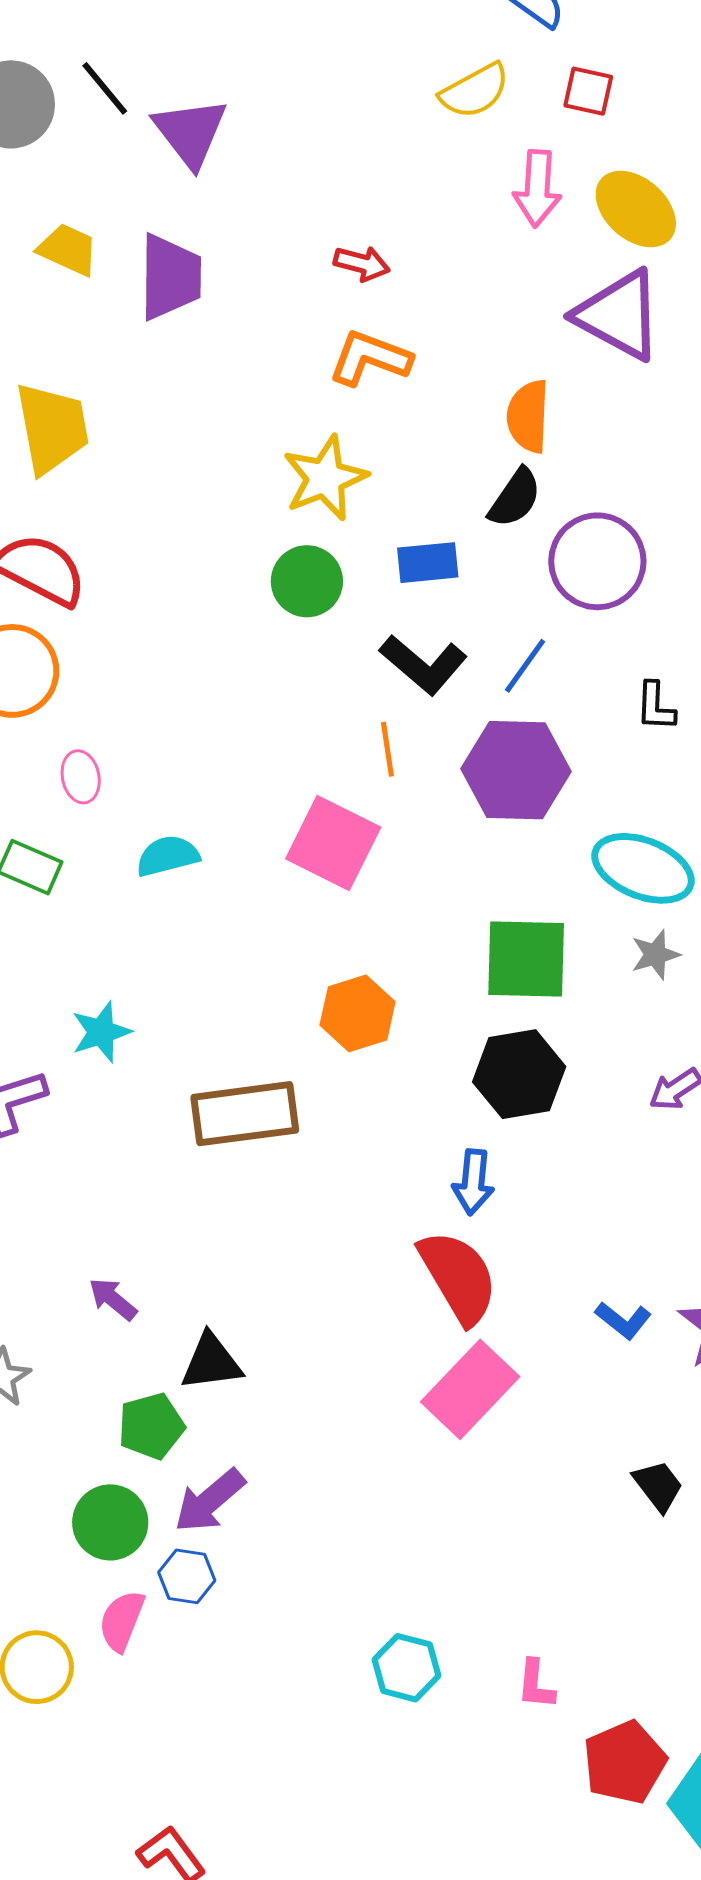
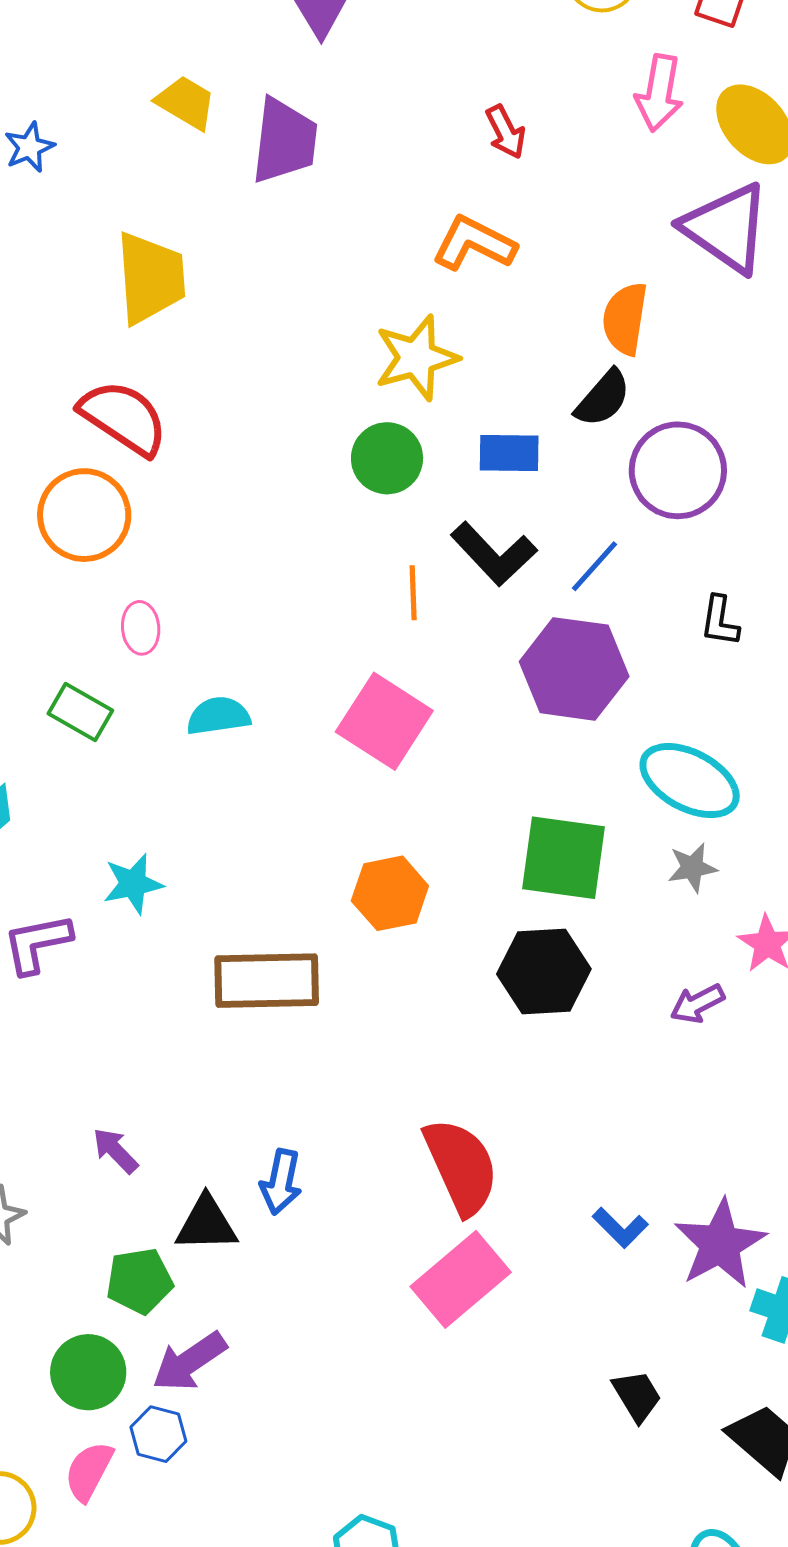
red arrow: (362, 264) -> (506, 132), moved, turned 42
orange line: (387, 749) -> (413, 593), moved
blue arrow: (473, 1182) -> (281, 1182), moved

